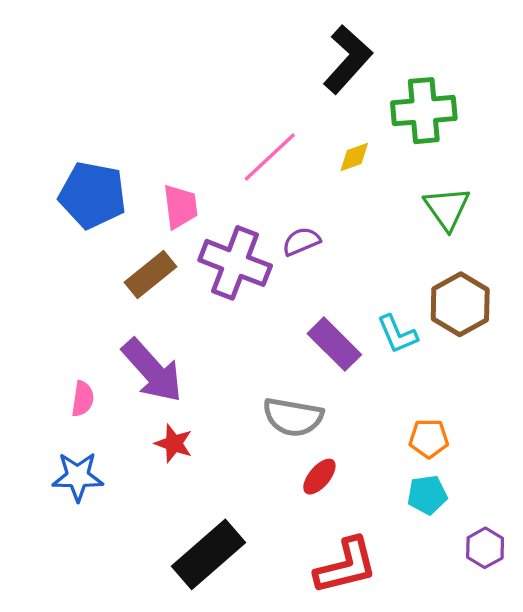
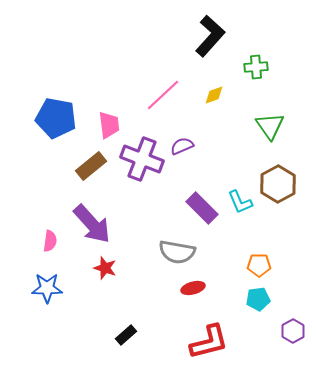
green cross: (424, 111) -> (256, 67), size x0.6
red ellipse: (319, 477) -> (193, 288), turned 35
black rectangle: (209, 554) -> (126, 335), size x0.5

